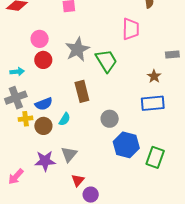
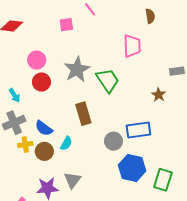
cyan arrow: (17, 72) -> (14, 95), turned 64
blue rectangle: (153, 103) -> (138, 130), moved
blue semicircle: (44, 104) -> (44, 128), turned 60

